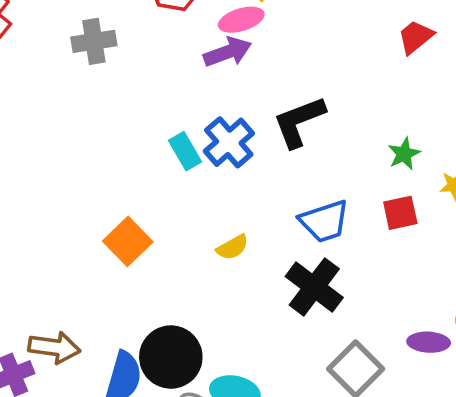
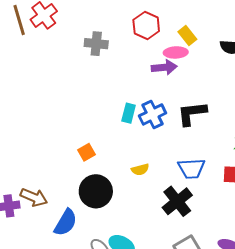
cyan rectangle: (185, 151) -> (129, 113), turned 30
orange square: (128, 241) -> (87, 152), size x0.7
black circle: (171, 357) -> (96, 191), moved

